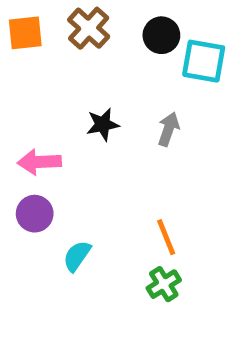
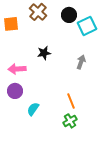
orange square: (25, 33) -> (11, 24), moved
cyan square: (204, 61) -> (87, 26), turned -36
gray arrow: (168, 129) -> (81, 62), moved

